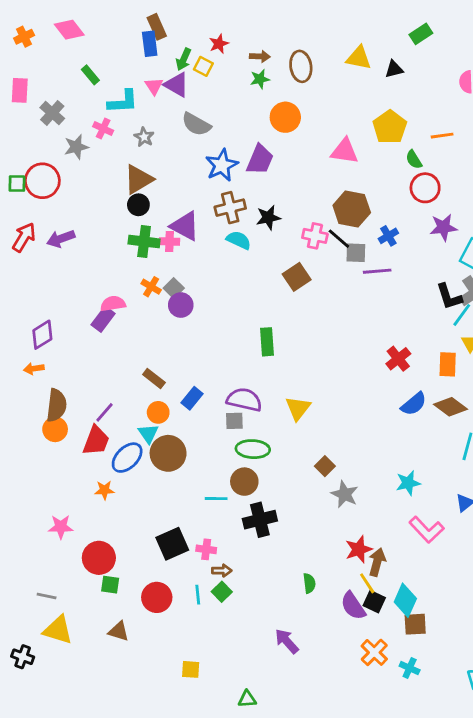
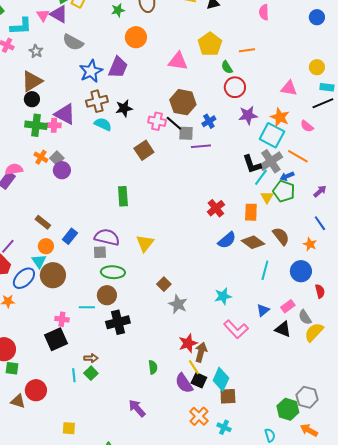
pink cross: (206, 549) -> (62, 319), moved
red circle: (157, 597) -> (36, 390), moved

